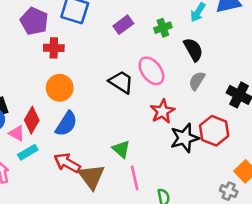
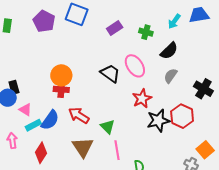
green cross: (163, 28) -> (146, 32), turned 32
red cross: (54, 48) -> (61, 89), moved
black semicircle: (193, 50) -> (169, 51), turned 72
red diamond: (32, 120) -> (41, 153), moved
blue semicircle: (66, 124) -> (50, 120), moved
red arrow: (67, 163) -> (79, 115), moved

